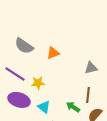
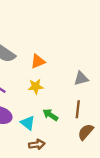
yellow star: (38, 83) -> (36, 86), moved
green arrow: (73, 107) -> (50, 115), moved

